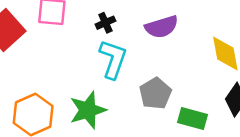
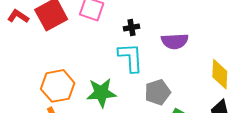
cyan L-shape: (113, 59) -> (131, 57), turned -36

